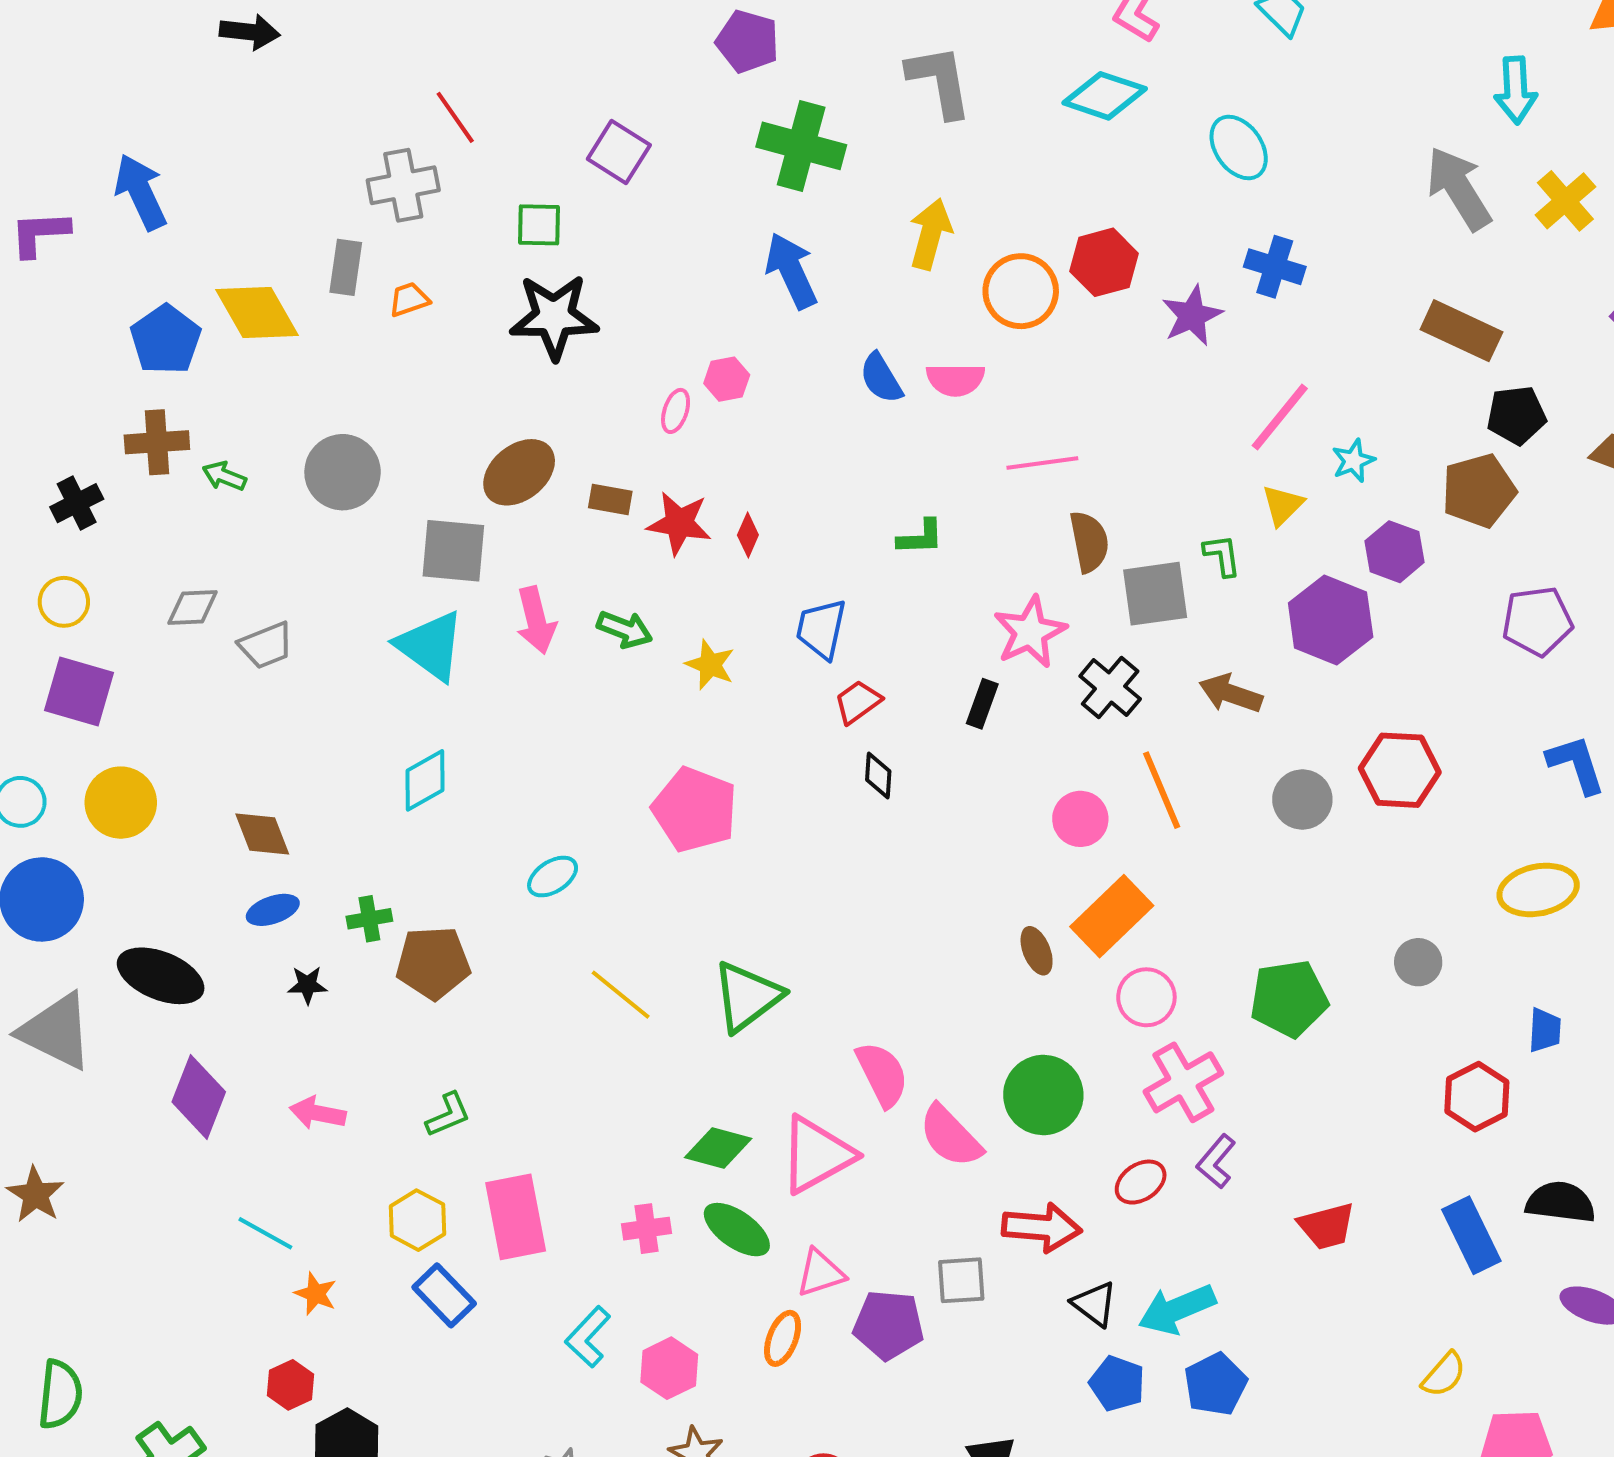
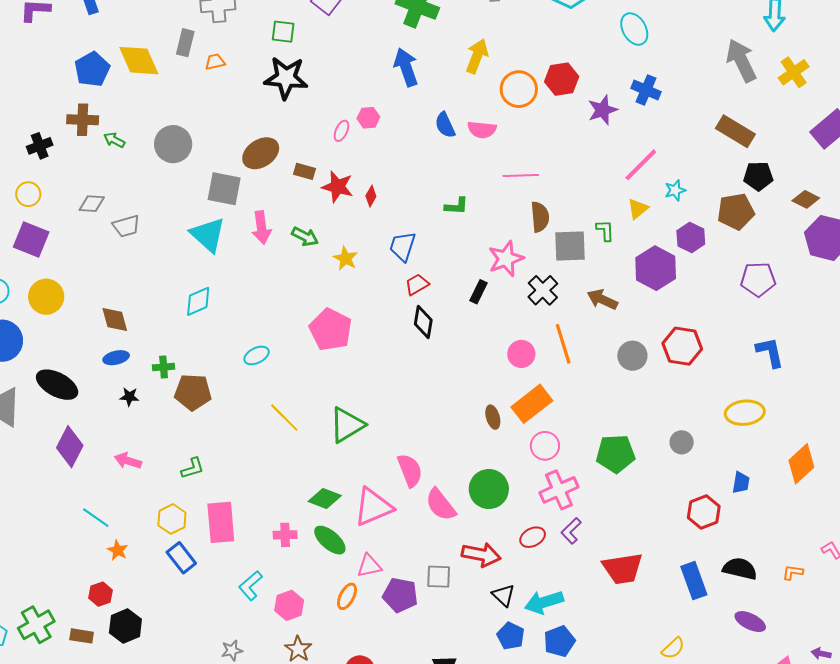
black diamond: (878, 775) -> (423, 322), size x1.4
red trapezoid: (1327, 1226) -> (623, 569), size x1.4

